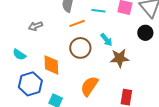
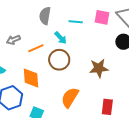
orange line: (77, 23) -> (36, 48), moved
cyan arrow: (106, 40) -> (61, 38), moved

